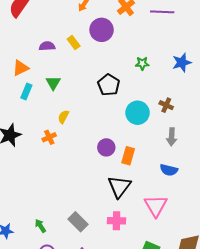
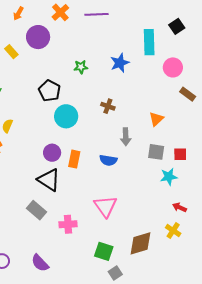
cyan circle: (137, 113) -> (66, 116), moved
gray arrow: (172, 137) -> (126, 137), moved
blue semicircle: (169, 170) -> (108, 160), moved
black triangle: (119, 187) -> (49, 180), moved, turned -30
gray rectangle: (78, 222) -> (37, 210), moved

